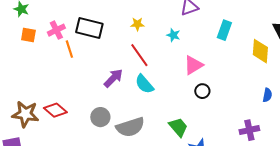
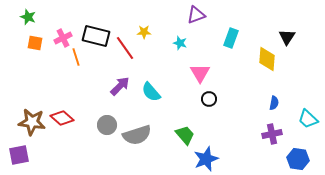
red line: (139, 55) -> (125, 48), moved
pink triangle: (193, 65) -> (200, 73), turned -30
purple cross: (249, 130) -> (272, 134), moved

